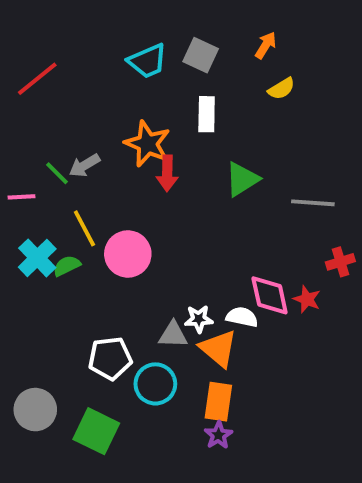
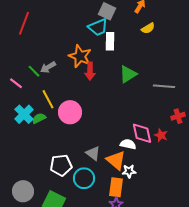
cyan trapezoid: (147, 61) -> (98, 27), moved
red line: (37, 79) -> (24, 23), turned -30
pink line: (21, 197) -> (16, 83), turned 40
white star: (199, 319) -> (129, 171), moved
gray triangle: (173, 335) -> (93, 153), turned 35

